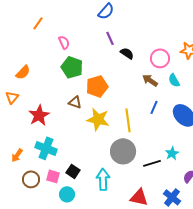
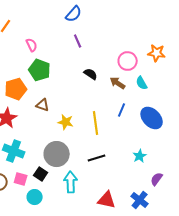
black semicircle: (127, 53) -> (91, 74), moved
orange pentagon: (97, 86) -> (16, 89), moved
yellow star: (98, 119) -> (66, 122), size x0.7
gray circle: (123, 151) -> (57, 154), moved
black line: (152, 163) -> (97, 158), moved

